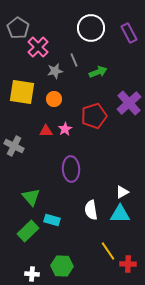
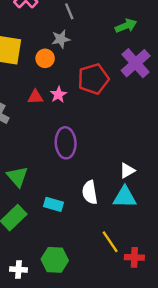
gray star: (55, 71) -> (61, 39), moved
green arrow: (98, 72) -> (126, 26), moved
cyan rectangle: (52, 220) -> (54, 204), moved

